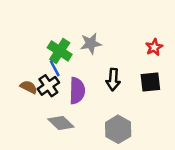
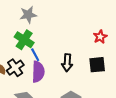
gray star: (91, 44) -> (28, 15), moved
blue line: (55, 68) -> (35, 55), moved

